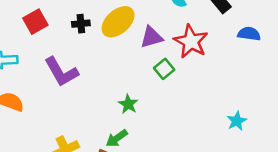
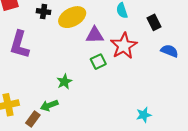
purple L-shape: (61, 72) -> (20, 45), turned 32

